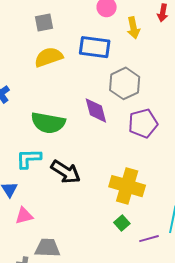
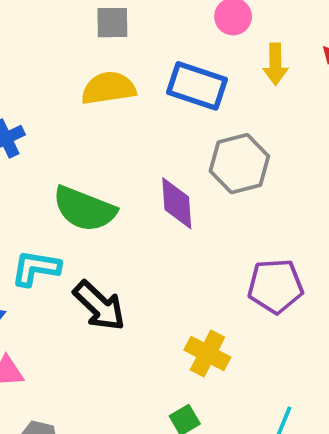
purple pentagon: (143, 123) -> (275, 286), moved
yellow cross: (127, 186) -> (207, 354), size x0.7

